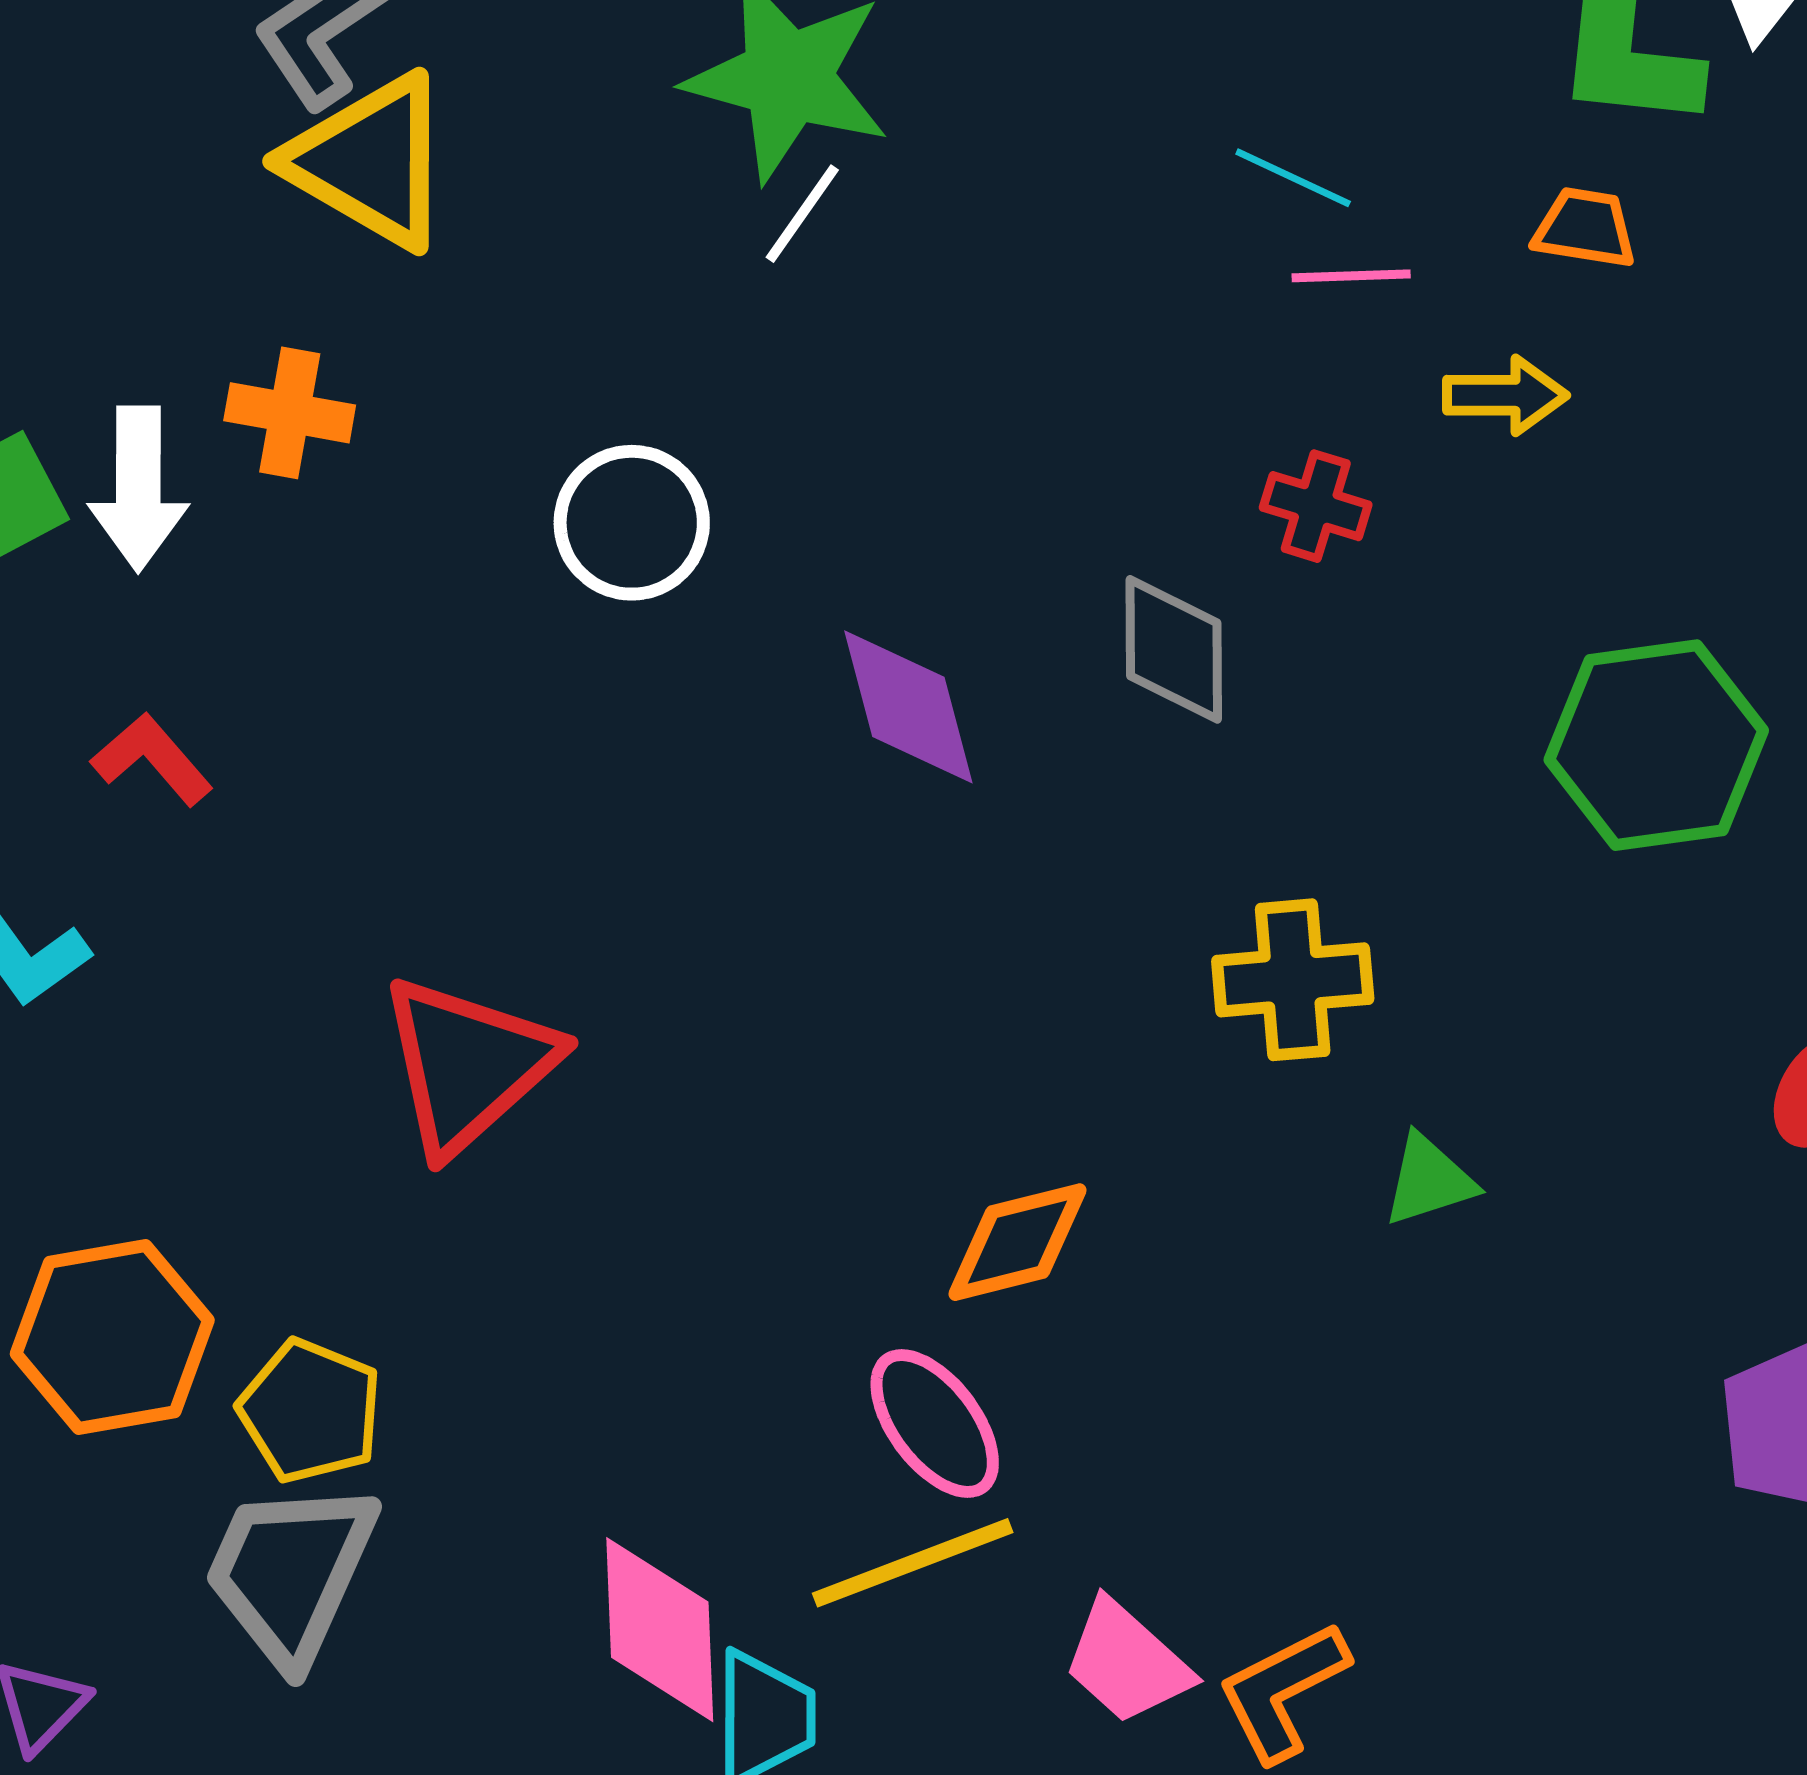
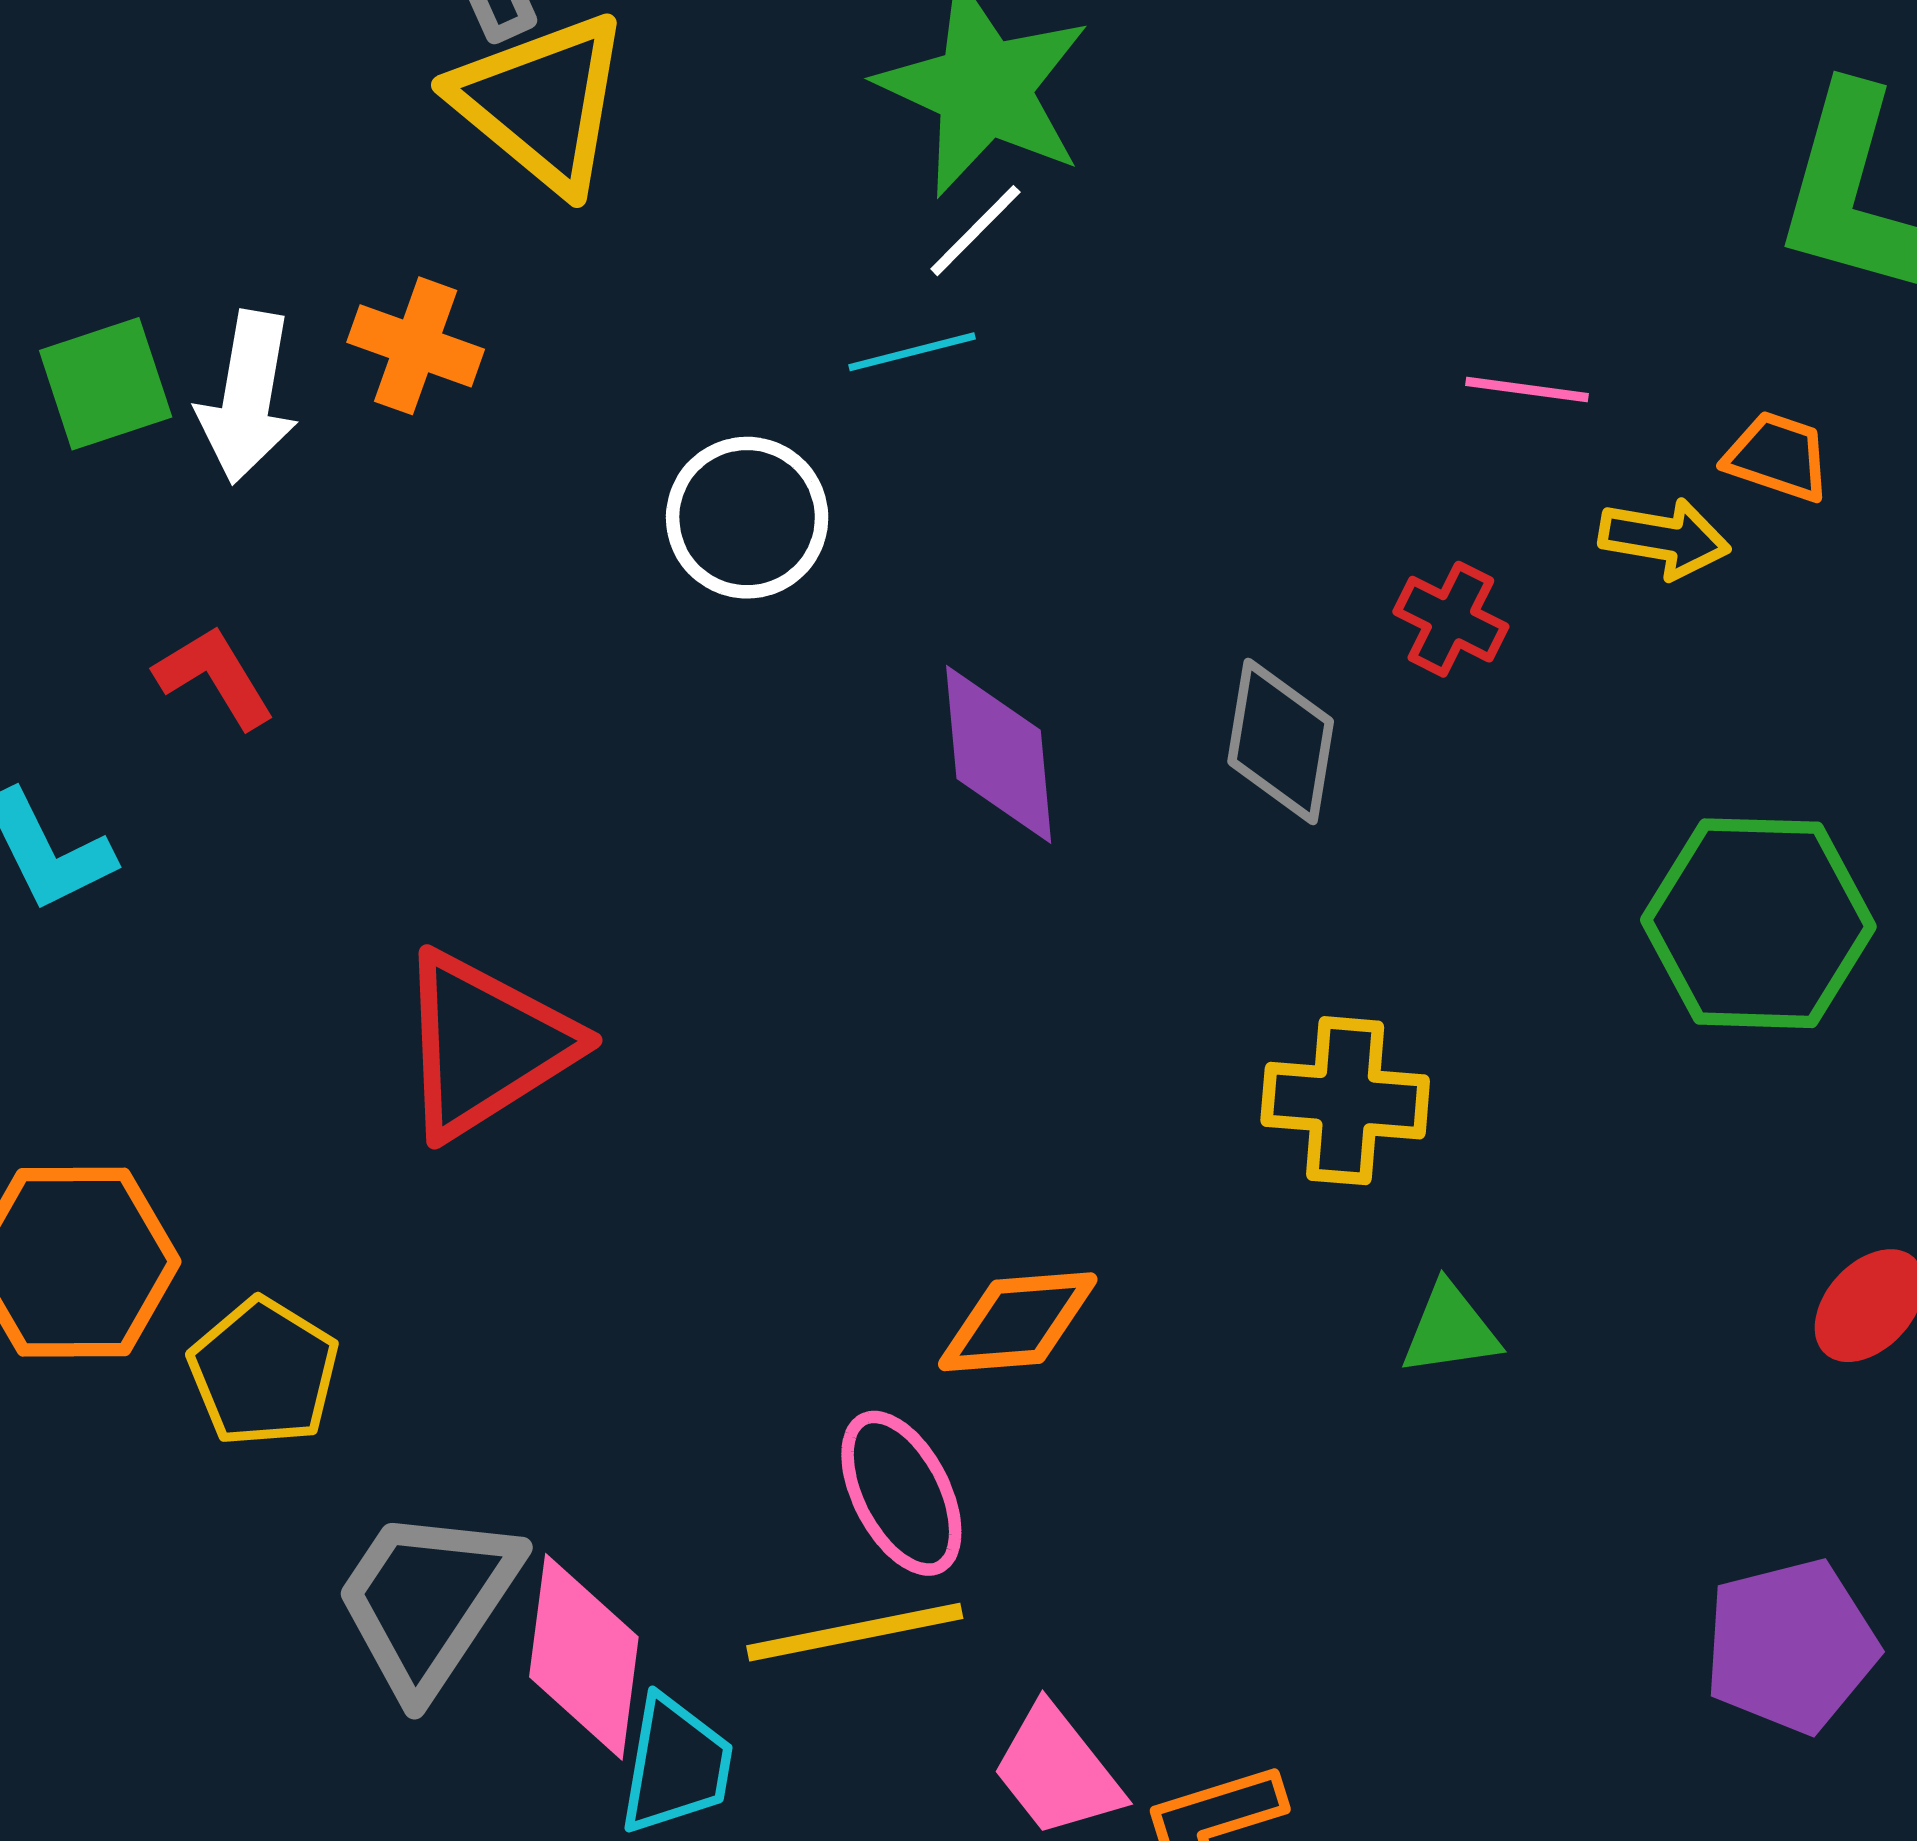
cyan line: (1293, 178) -> (912, 352), moved, turned -49
orange trapezoid: (1585, 228) -> (1778, 457), moved
gray trapezoid: (290, 1572) -> (427, 1601), moved

